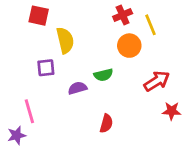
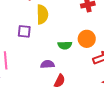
orange circle: (129, 46) -> (87, 39), moved
purple semicircle: (77, 88) -> (47, 64), moved

